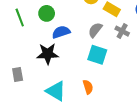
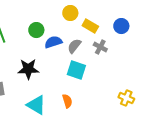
green circle: (47, 13) -> (36, 30), moved
blue semicircle: (61, 32) -> (53, 42), moved

